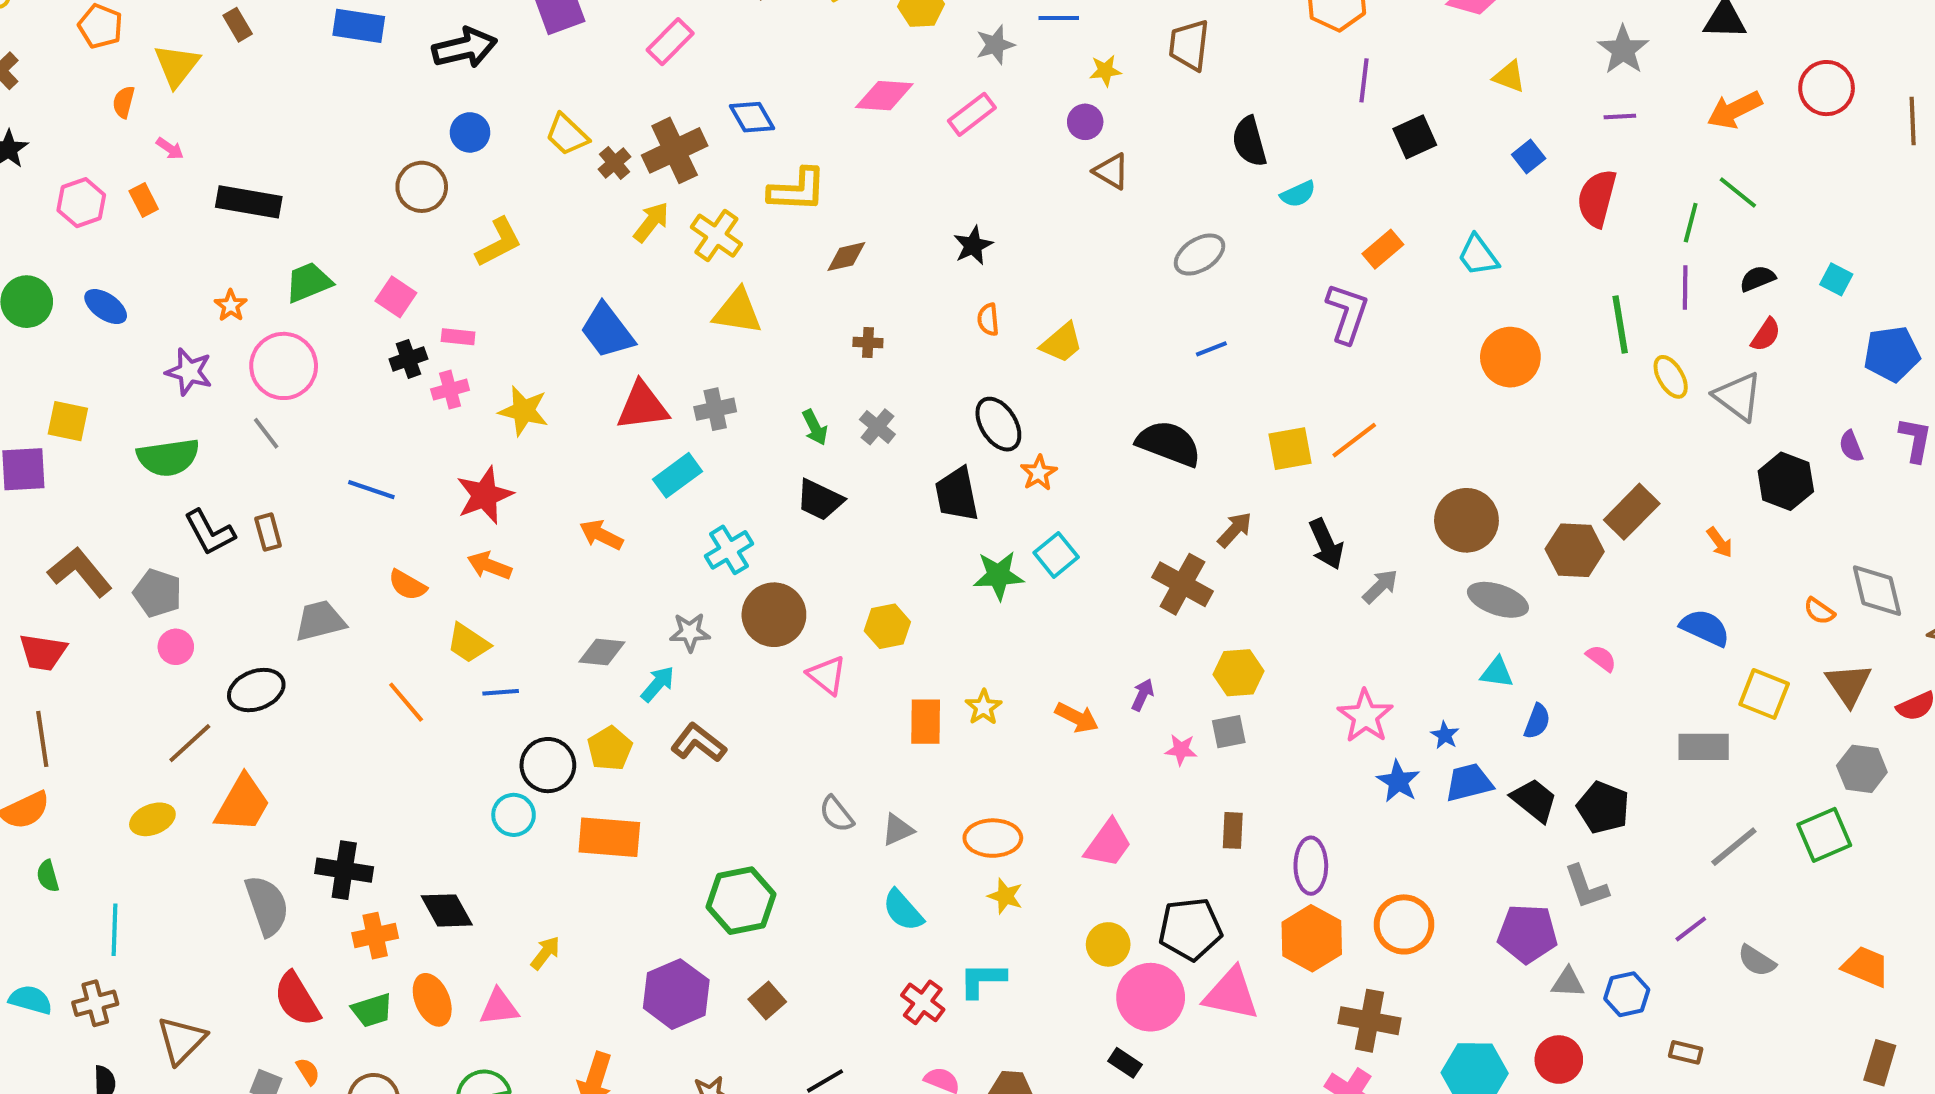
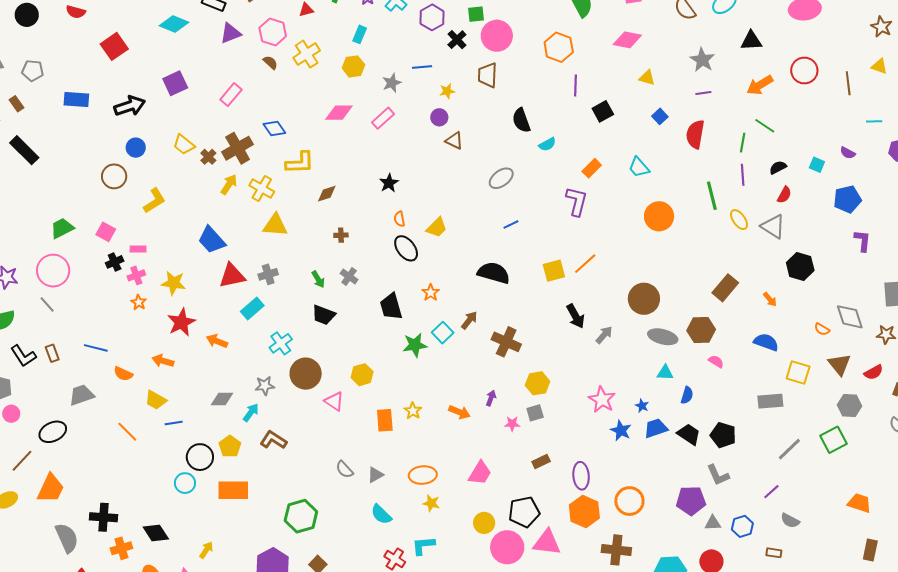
black rectangle: (249, 202) -> (24, 150), moved, turned 40
orange star: (231, 306) -> (139, 302), moved
black ellipse: (998, 424) -> (406, 248), moved
purple semicircle: (1851, 446) -> (848, 153), moved, turned -35
blue line: (371, 490) -> (96, 348), moved
red star: (485, 495) -> (181, 322), moved
brown arrow: (1235, 530) -> (469, 320), moved
brown hexagon: (1575, 550) -> (701, 330), moved
brown rectangle: (1233, 830) -> (541, 462), turned 66
gray semicircle: (1757, 961) -> (790, 521), moved

